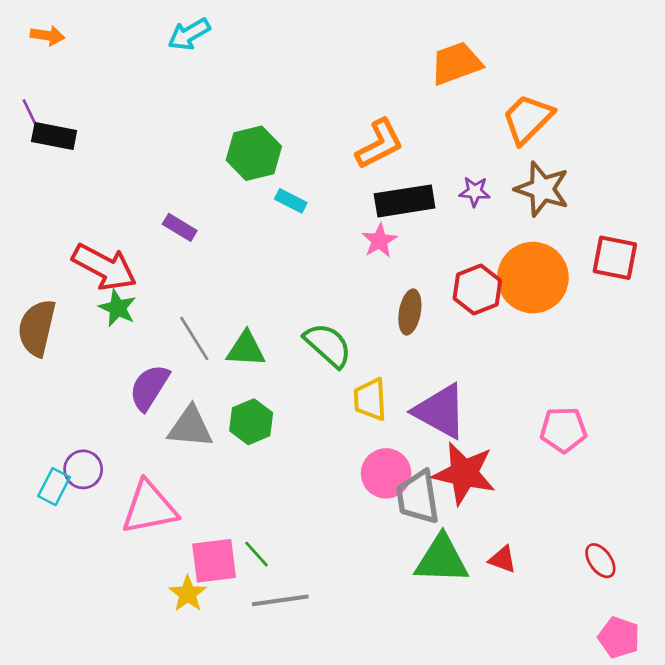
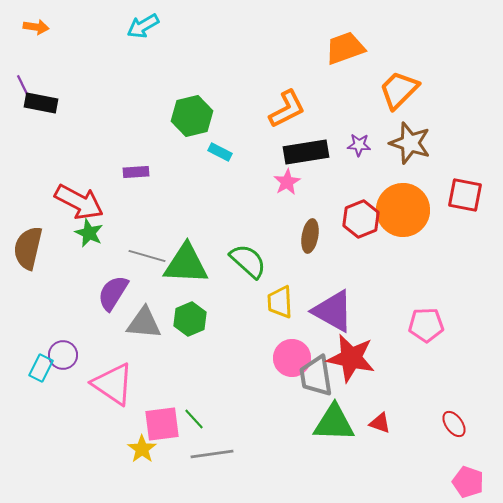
purple rectangle: (180, 227) -> (136, 172), turned -35
gray line: (194, 338) -> (147, 256), turned -42
green triangle: (246, 349) -> (186, 264), size x1.5
pink triangle: (149, 508) -> (113, 384), turned 45

